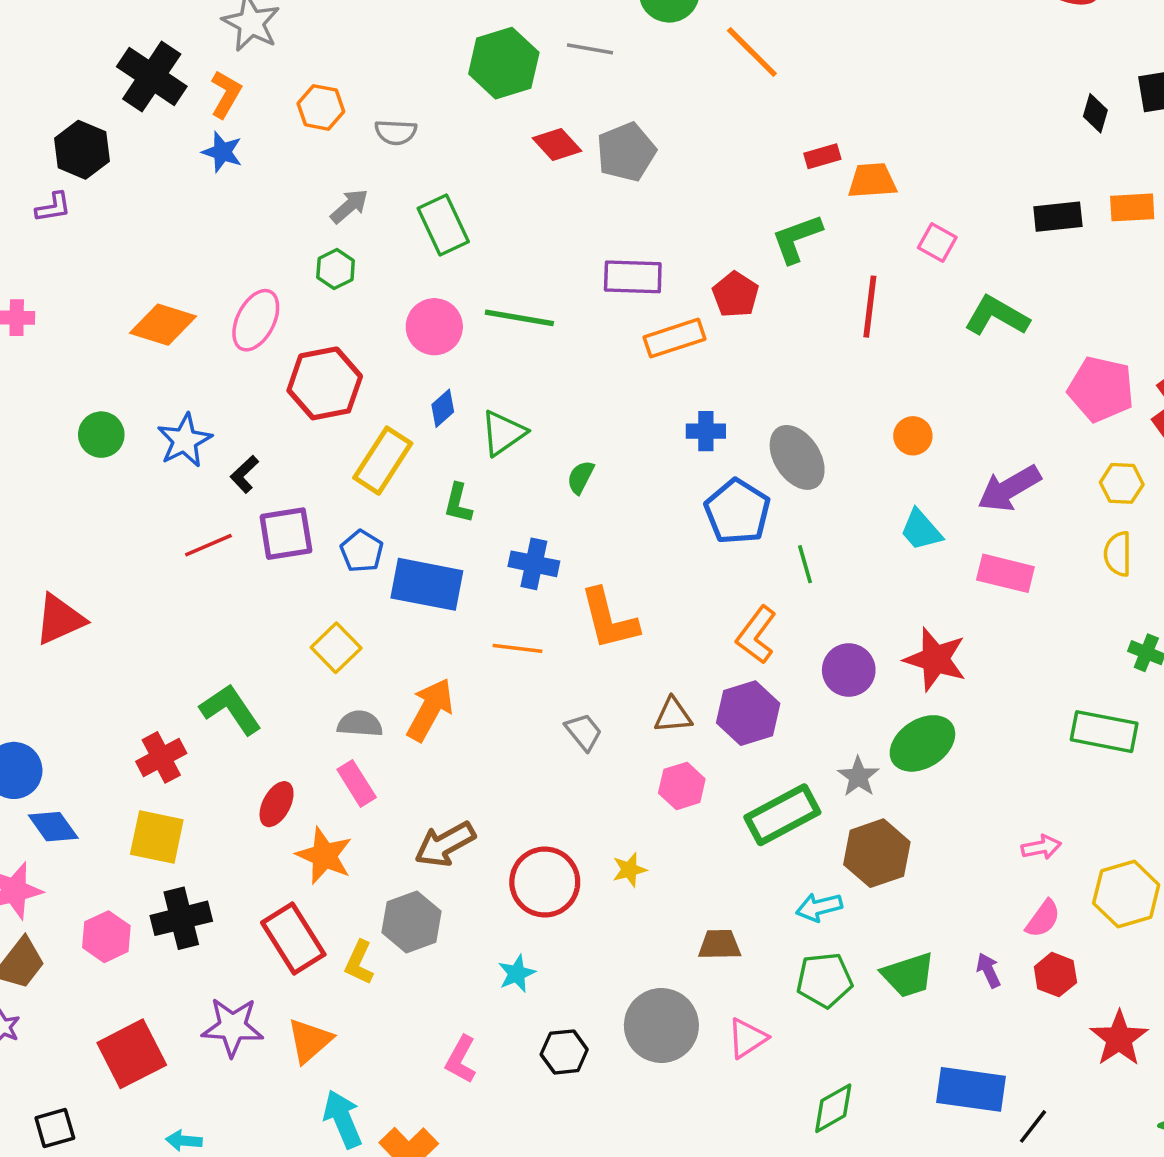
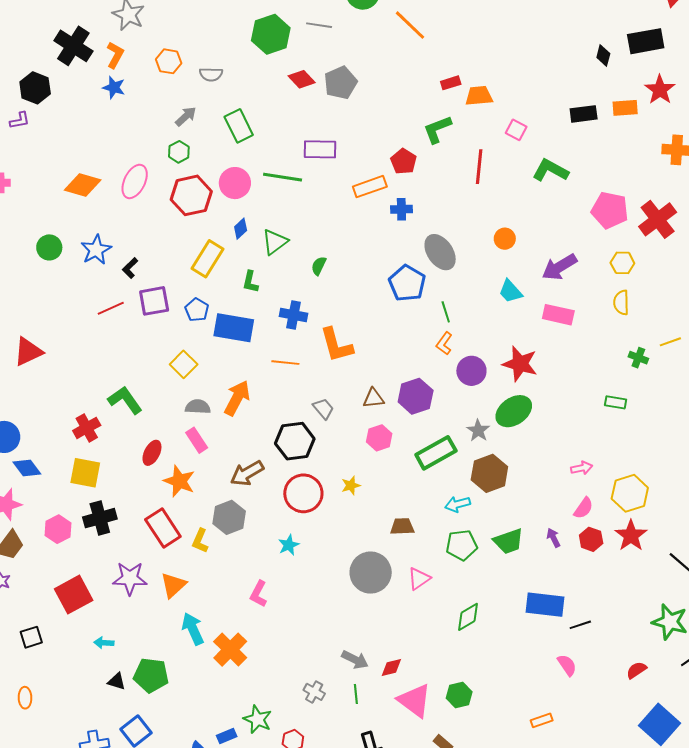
purple rectangle: (633, 277) -> (320, 149), moved
red hexagon: (325, 383) -> (191, 195), moved
blue cross: (706, 431) -> (401, 209), moved
orange L-shape: (756, 635) -> (444, 343), moved, size x0.7
green rectangle: (1104, 732) -> (616, 402), size x0.6
red star: (1119, 1039) -> (631, 536), moved
black hexagon: (564, 1052) -> (295, 441), moved, size x1.5
black line: (1033, 1126) -> (580, 625), turned 35

